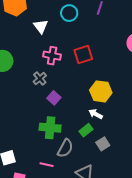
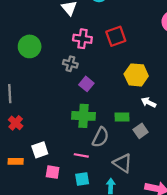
gray cross: (40, 79) -> (70, 64), turned -32
white arrow: (96, 114) -> (149, 102), moved
green rectangle: (86, 130) -> (122, 117), turned 40

